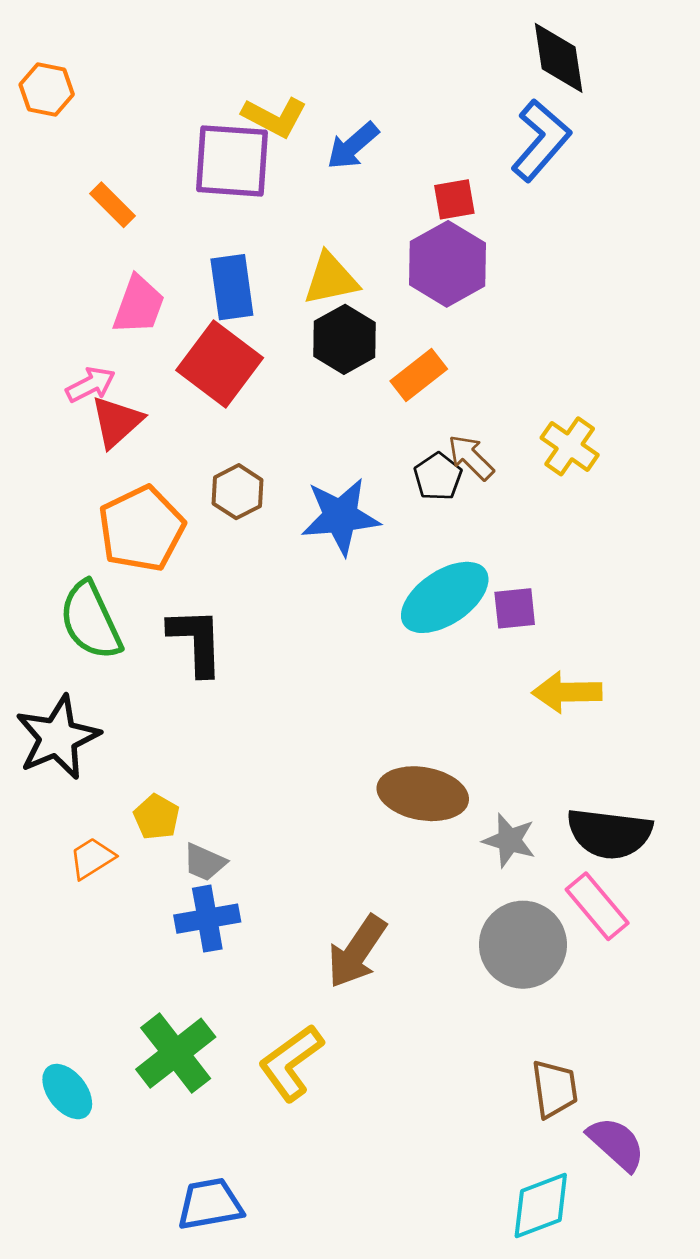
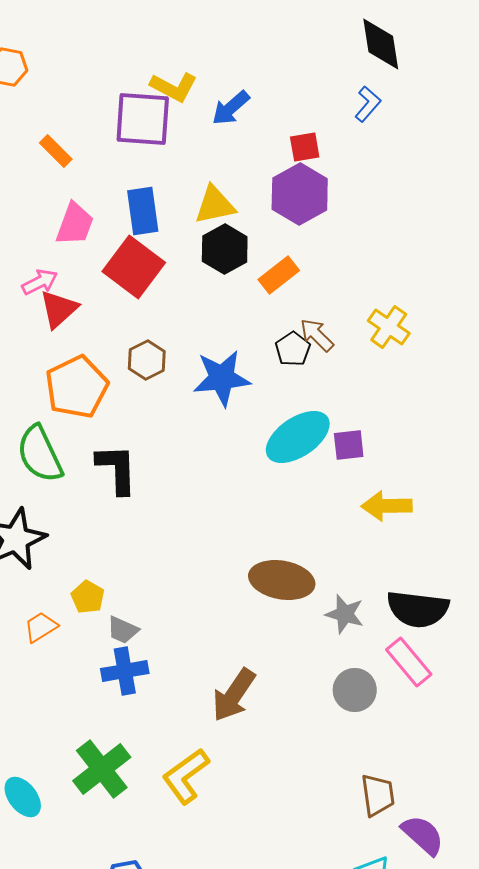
blue L-shape: (541, 140) -> (368, 104), size x0.6
gray circle: (523, 945) -> (355, 690), size x0.7

